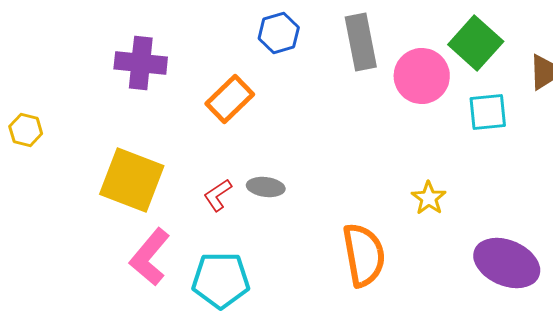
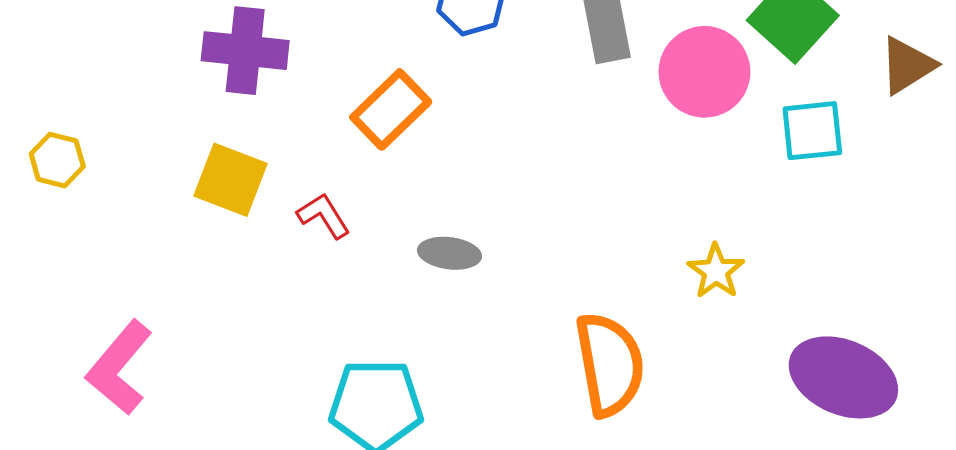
yellow square: (132, 180) -> (230, 180), moved, size x0.7
red L-shape: (218, 195) -> (324, 216), moved, turned 92
pink L-shape: (150, 257) -> (119, 368), moved

